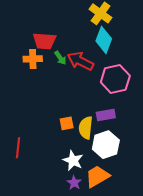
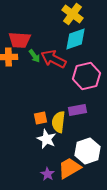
cyan diamond: (104, 40) -> (75, 39), turned 50
white hexagon: (106, 145) -> (87, 151), moved
white star: (73, 160) -> (46, 139), moved

